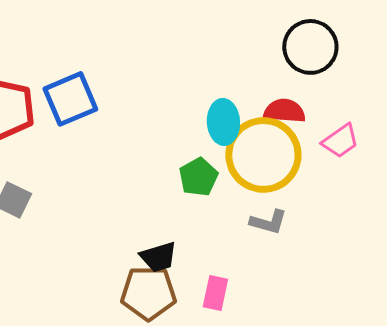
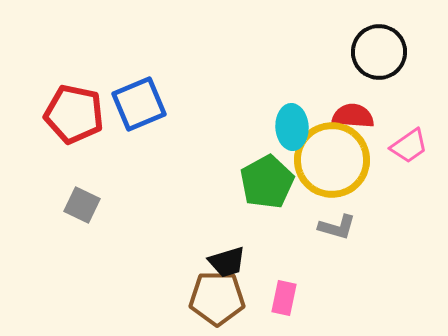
green pentagon: (198, 177) -> (267, 182), size x1.4

